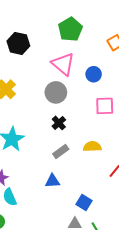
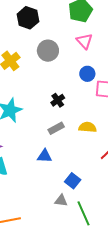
pink triangle: (63, 64) -> (84, 41), moved, size x0.7
blue circle: (94, 74) -> (87, 74), moved
gray circle: (56, 92) -> (48, 51), moved

